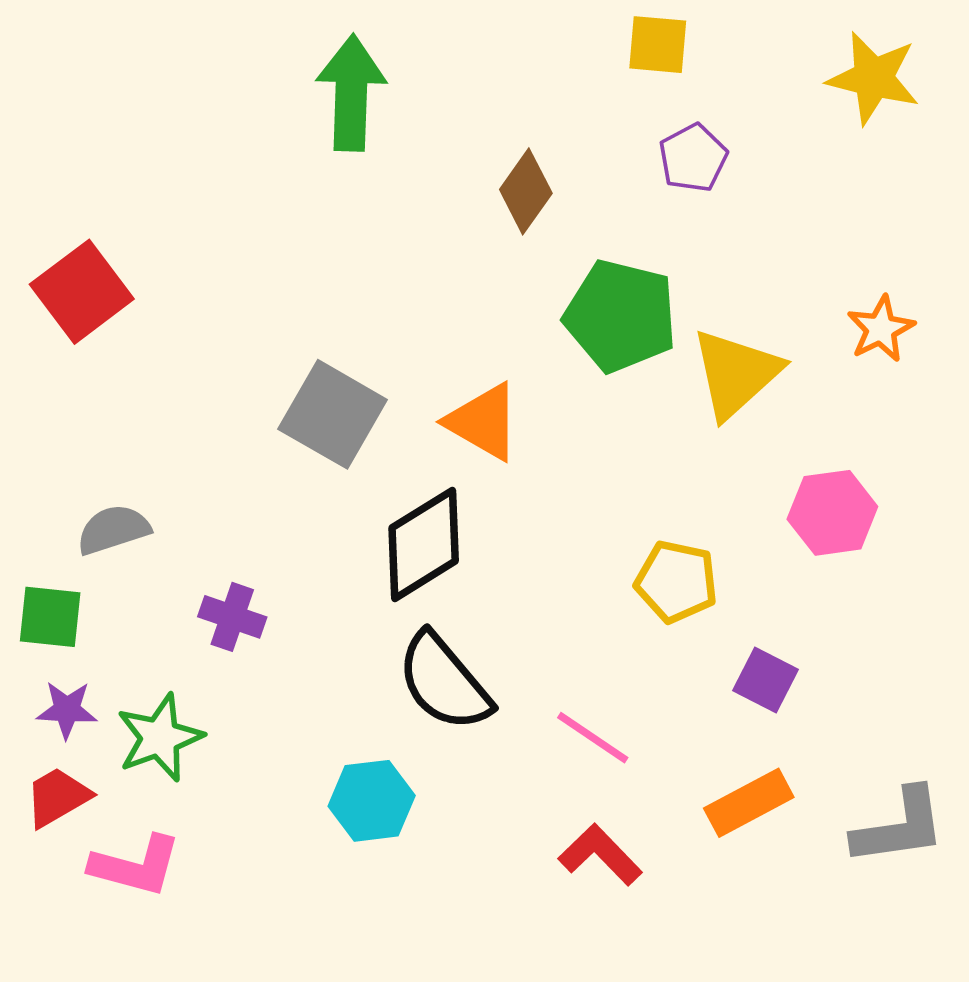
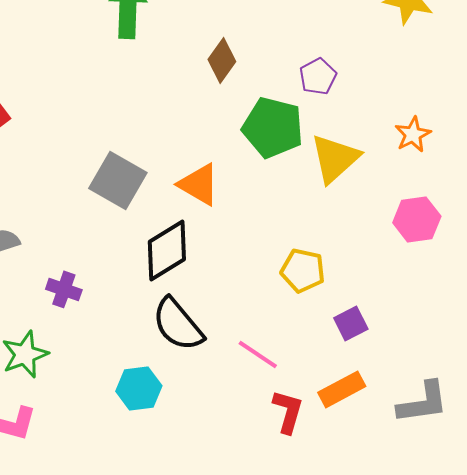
purple pentagon: (693, 158) -> (318, 76), moved
pink hexagon: (832, 513) -> (417, 219), moved
purple square: (766, 680) -> (351, 323), turned 36
red L-shape: (600, 855) -> (288, 411), moved, turned 60

